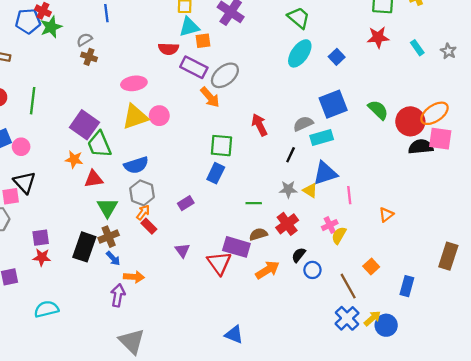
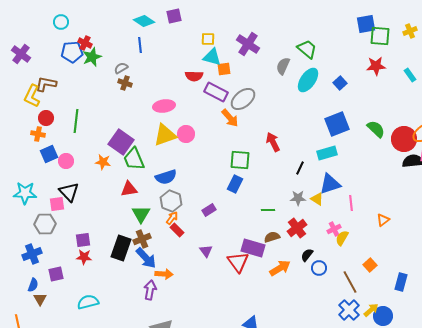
cyan triangle: (189, 27) -> (212, 57), turned 30
gray semicircle: (303, 124) -> (283, 66), moved, turned -42
orange star: (74, 159) -> (103, 162), moved
blue arrow: (113, 258) -> (146, 258), size x1.6

